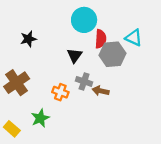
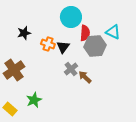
gray cross: (84, 81) -> (71, 69), turned 32
brown arrow: (101, 91) -> (85, 77), turned 32
orange cross: (60, 92) -> (48, 44), moved

